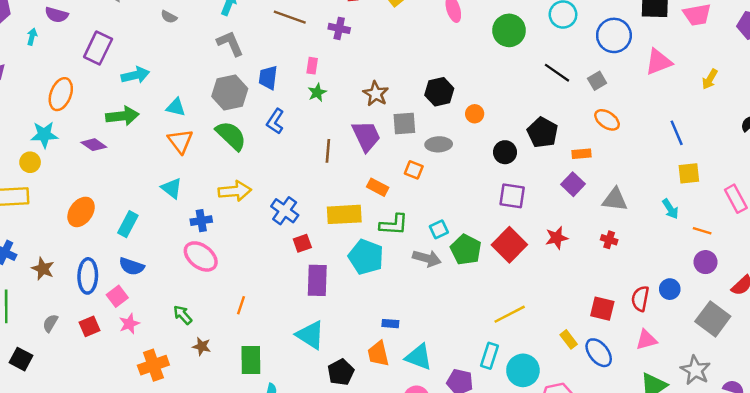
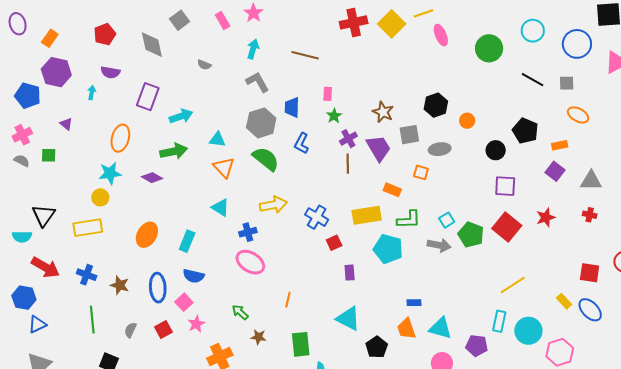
purple cross: (339, 28) -> (348, 139), moved, turned -36
gray square: (597, 81) -> (567, 83), turned 35
purple rectangle: (317, 280) -> (350, 273), size x0.6

